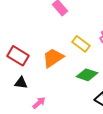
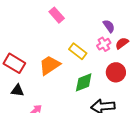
green diamond: (87, 75) -> (84, 82), turned -40

